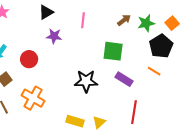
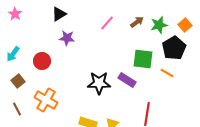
pink line: (83, 20) -> (107, 23), moved, turned 35
green square: (113, 51) -> (143, 59), moved
purple rectangle: (124, 79) -> (127, 80), moved

